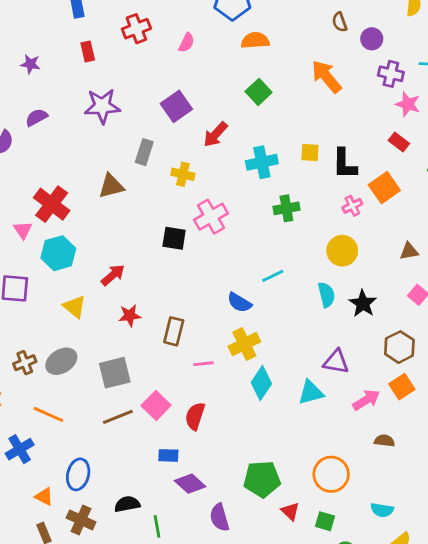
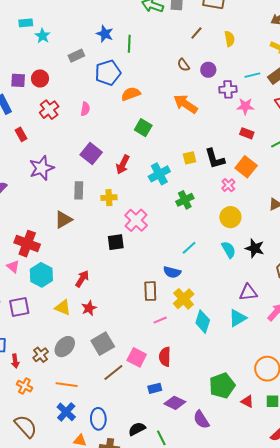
red star: (130, 316) -> (89, 308), moved
brown rectangle: (174, 331) -> (150, 291), moved
blue cross: (20, 449) -> (66, 412), moved

